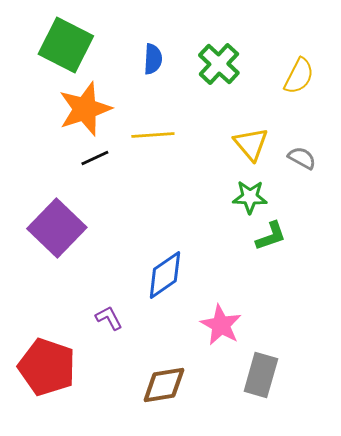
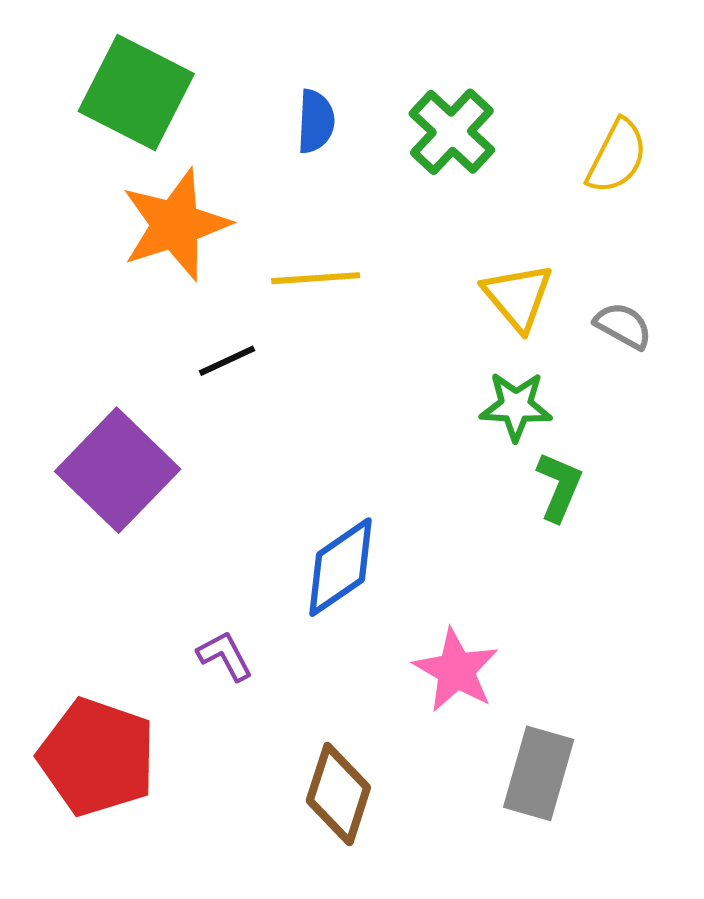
black line: (95, 158) -> (227, 361), moved
green L-shape: (271, 236) -> (559, 487), turned -48
brown diamond: (164, 385) -> (338, 794), turned -63

